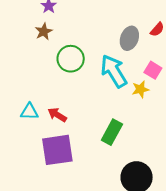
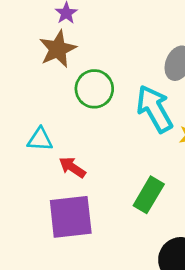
brown star: (44, 32) -> (58, 49), size x1.5
cyan triangle: (29, 112) -> (40, 139), moved

